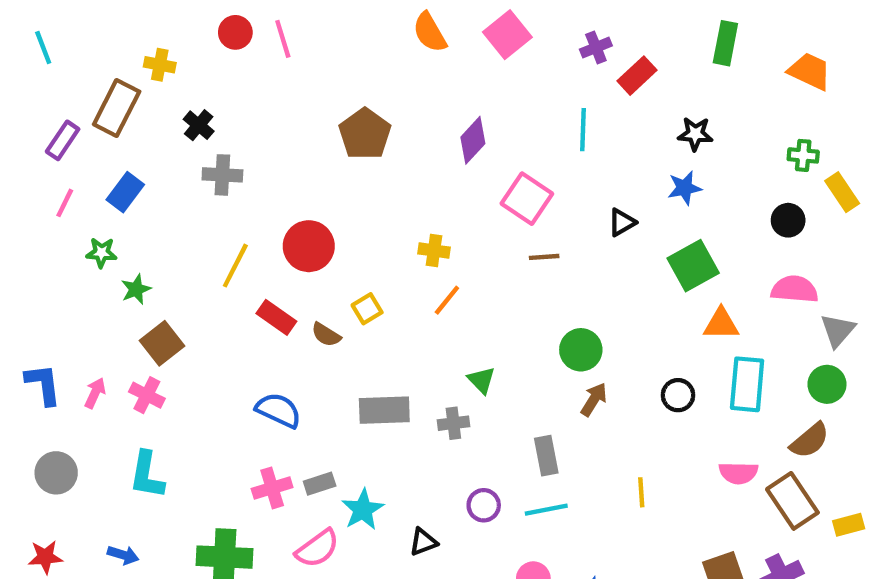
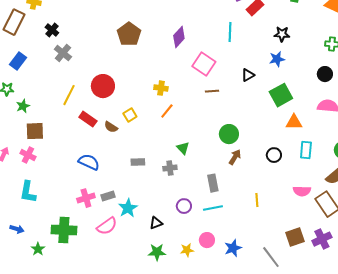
gray cross: (222, 175) -> (63, 53), turned 36
brown square: (162, 343) -> (35, 131), turned 36
cyan rectangle: (747, 384) -> (306, 150), size x0.7
gray rectangle: (384, 410) -> (138, 162), size x0.6

